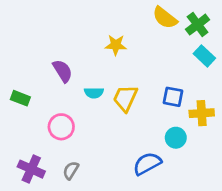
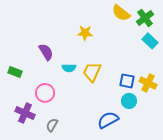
blue square: (173, 97) -> (127, 81), moved
yellow cross: (202, 113) -> (148, 83), turned 30
purple cross: (31, 169) -> (25, 113), moved

